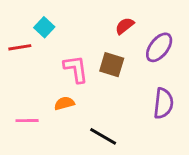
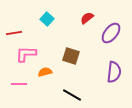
cyan square: (44, 27) -> (47, 19), moved
brown square: (112, 65) -> (71, 56), moved
pink L-shape: (76, 69) -> (26, 54), moved, turned -80

